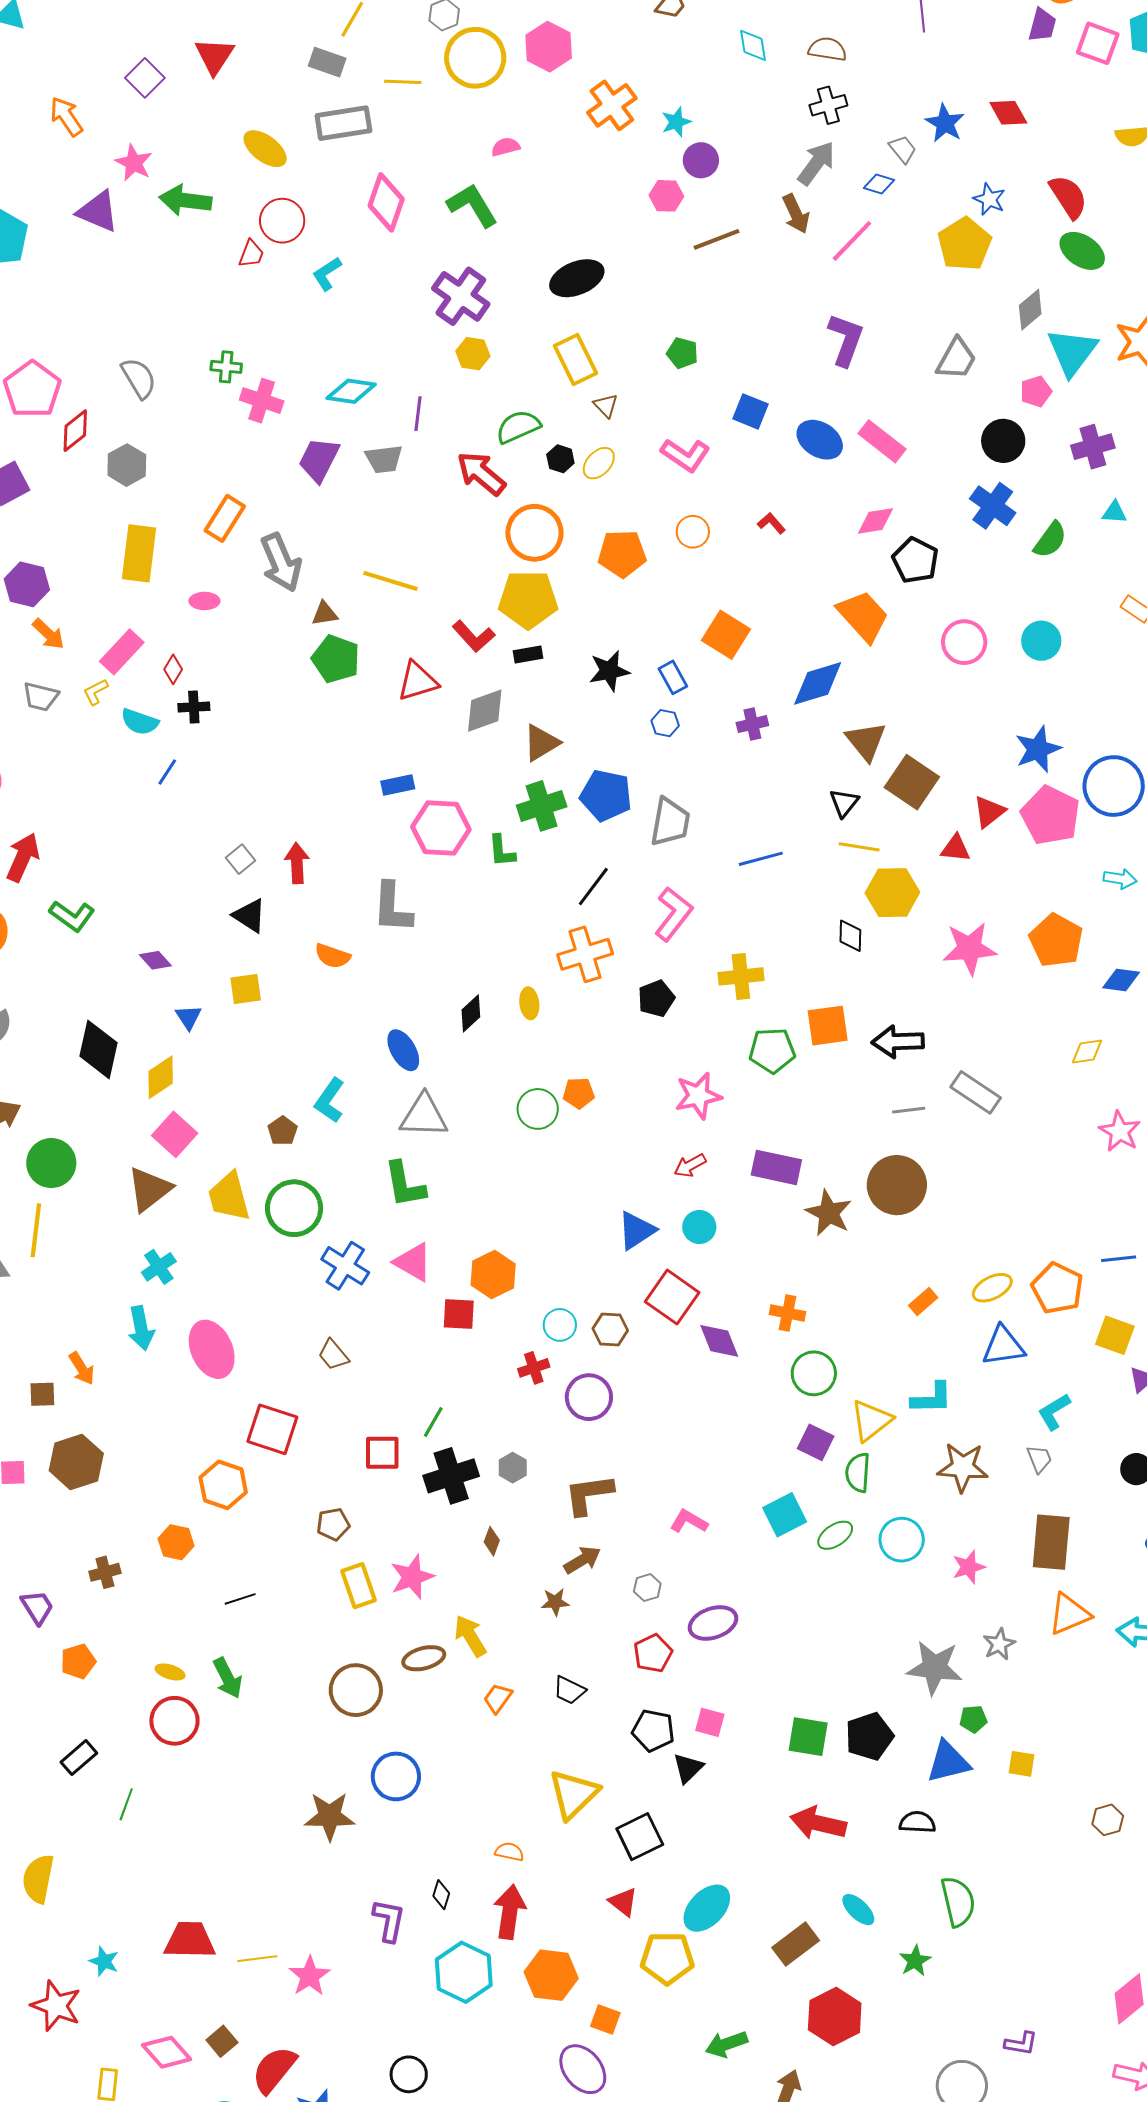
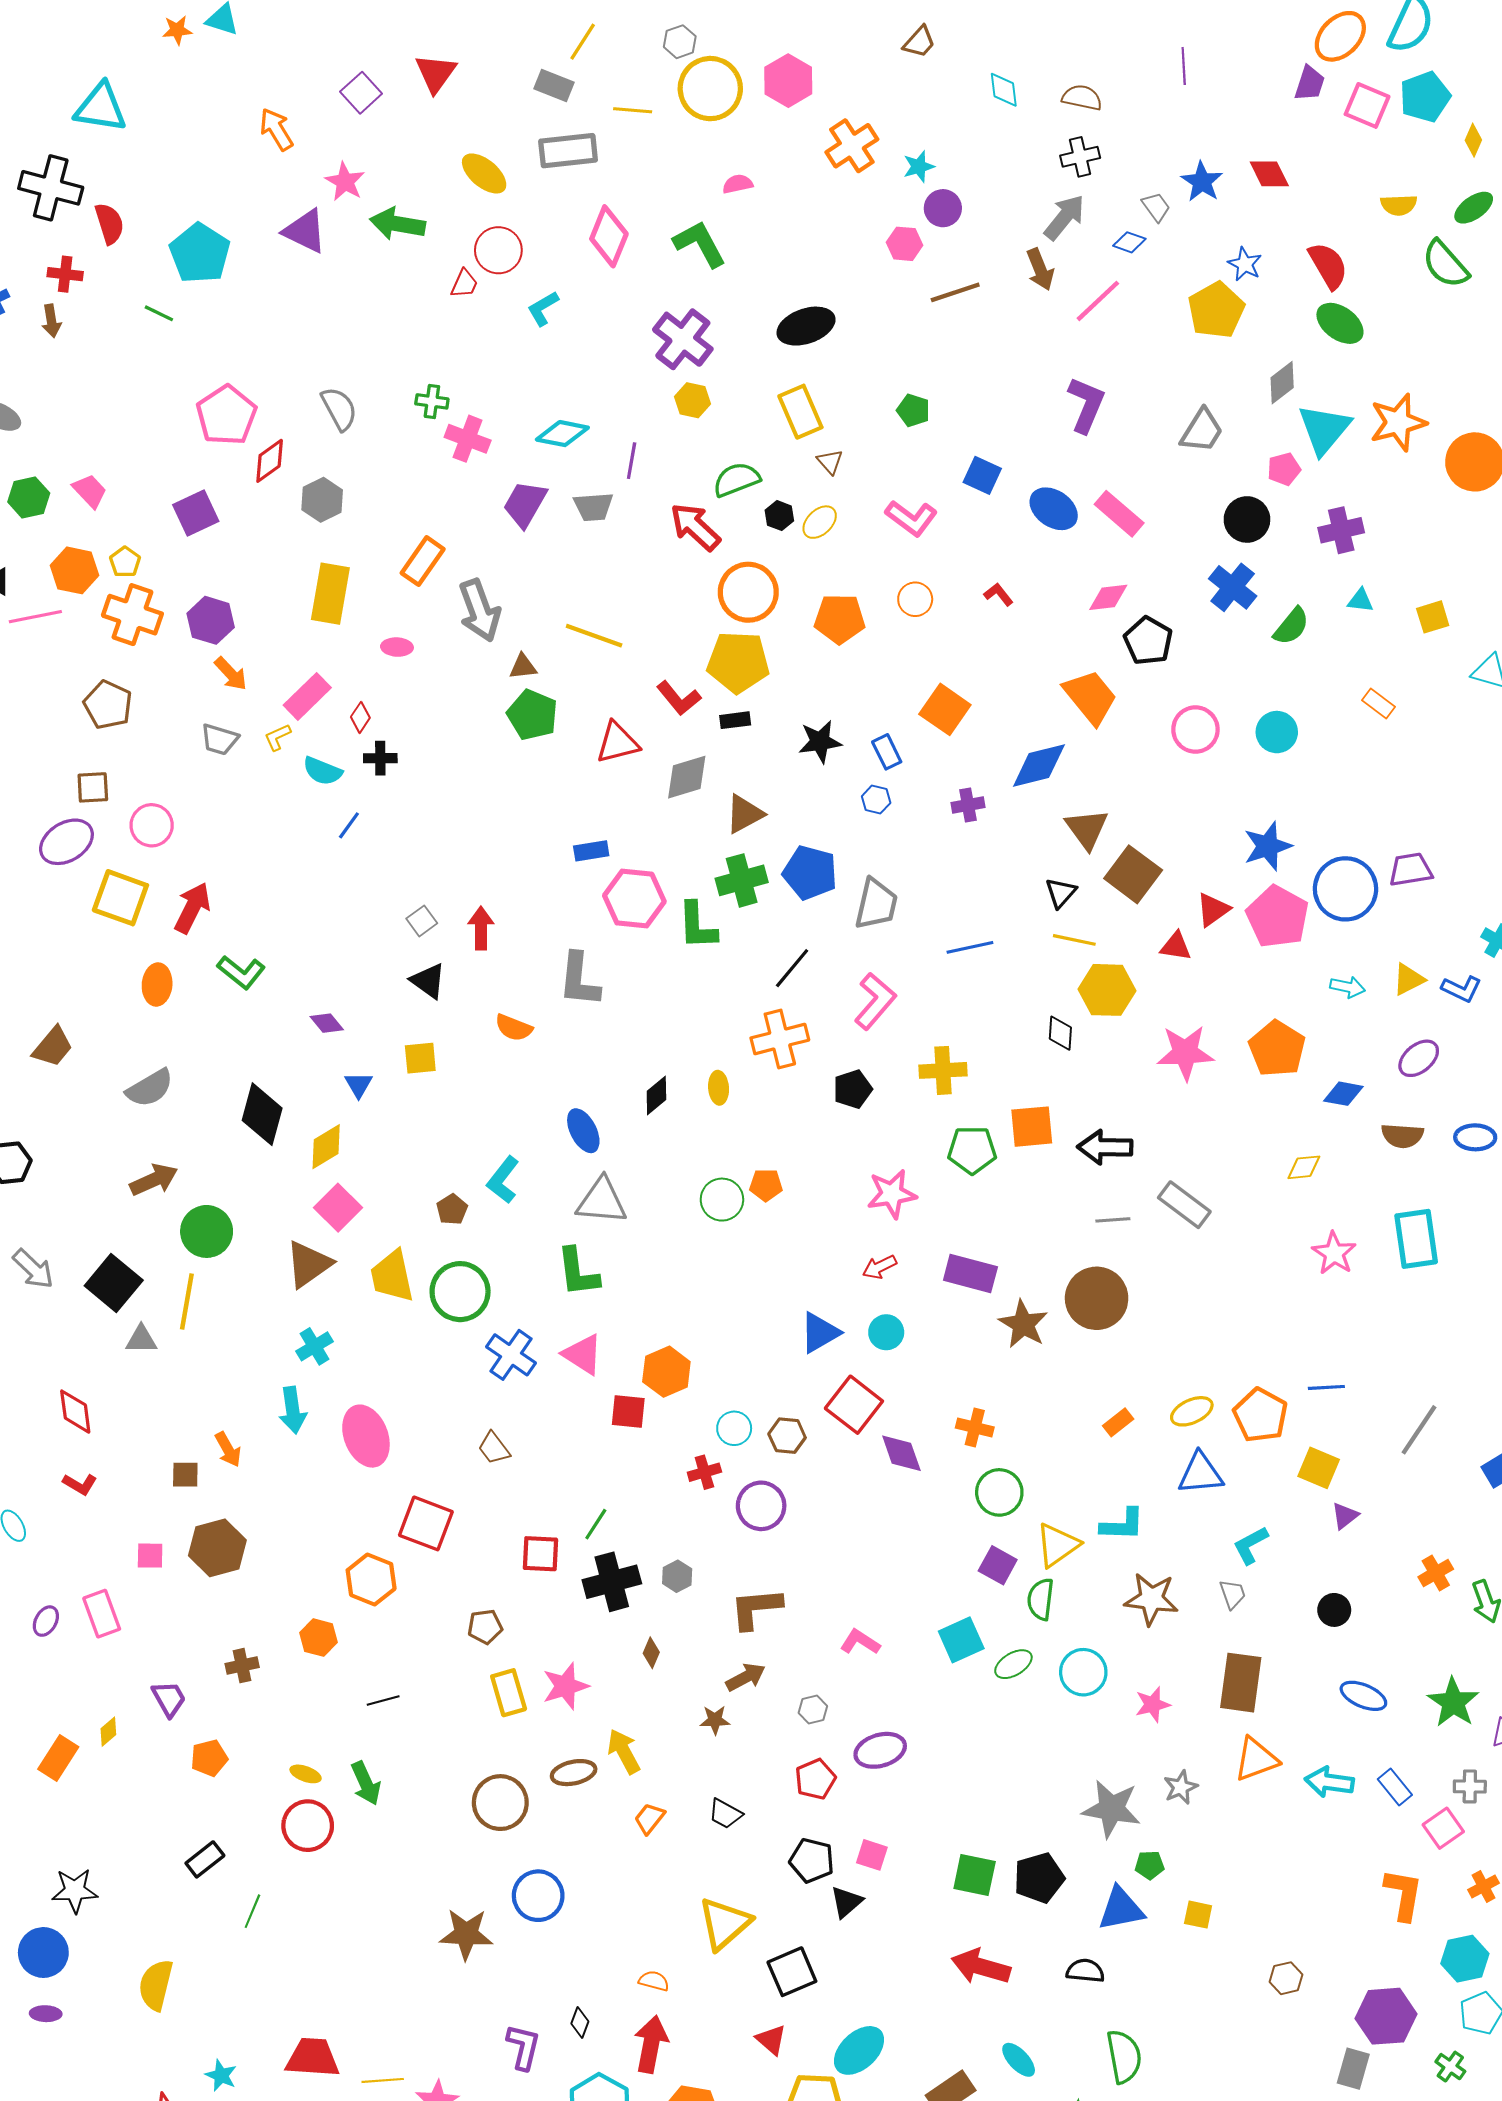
green L-shape: (502, 851) -> (697, 926), size x1.4

